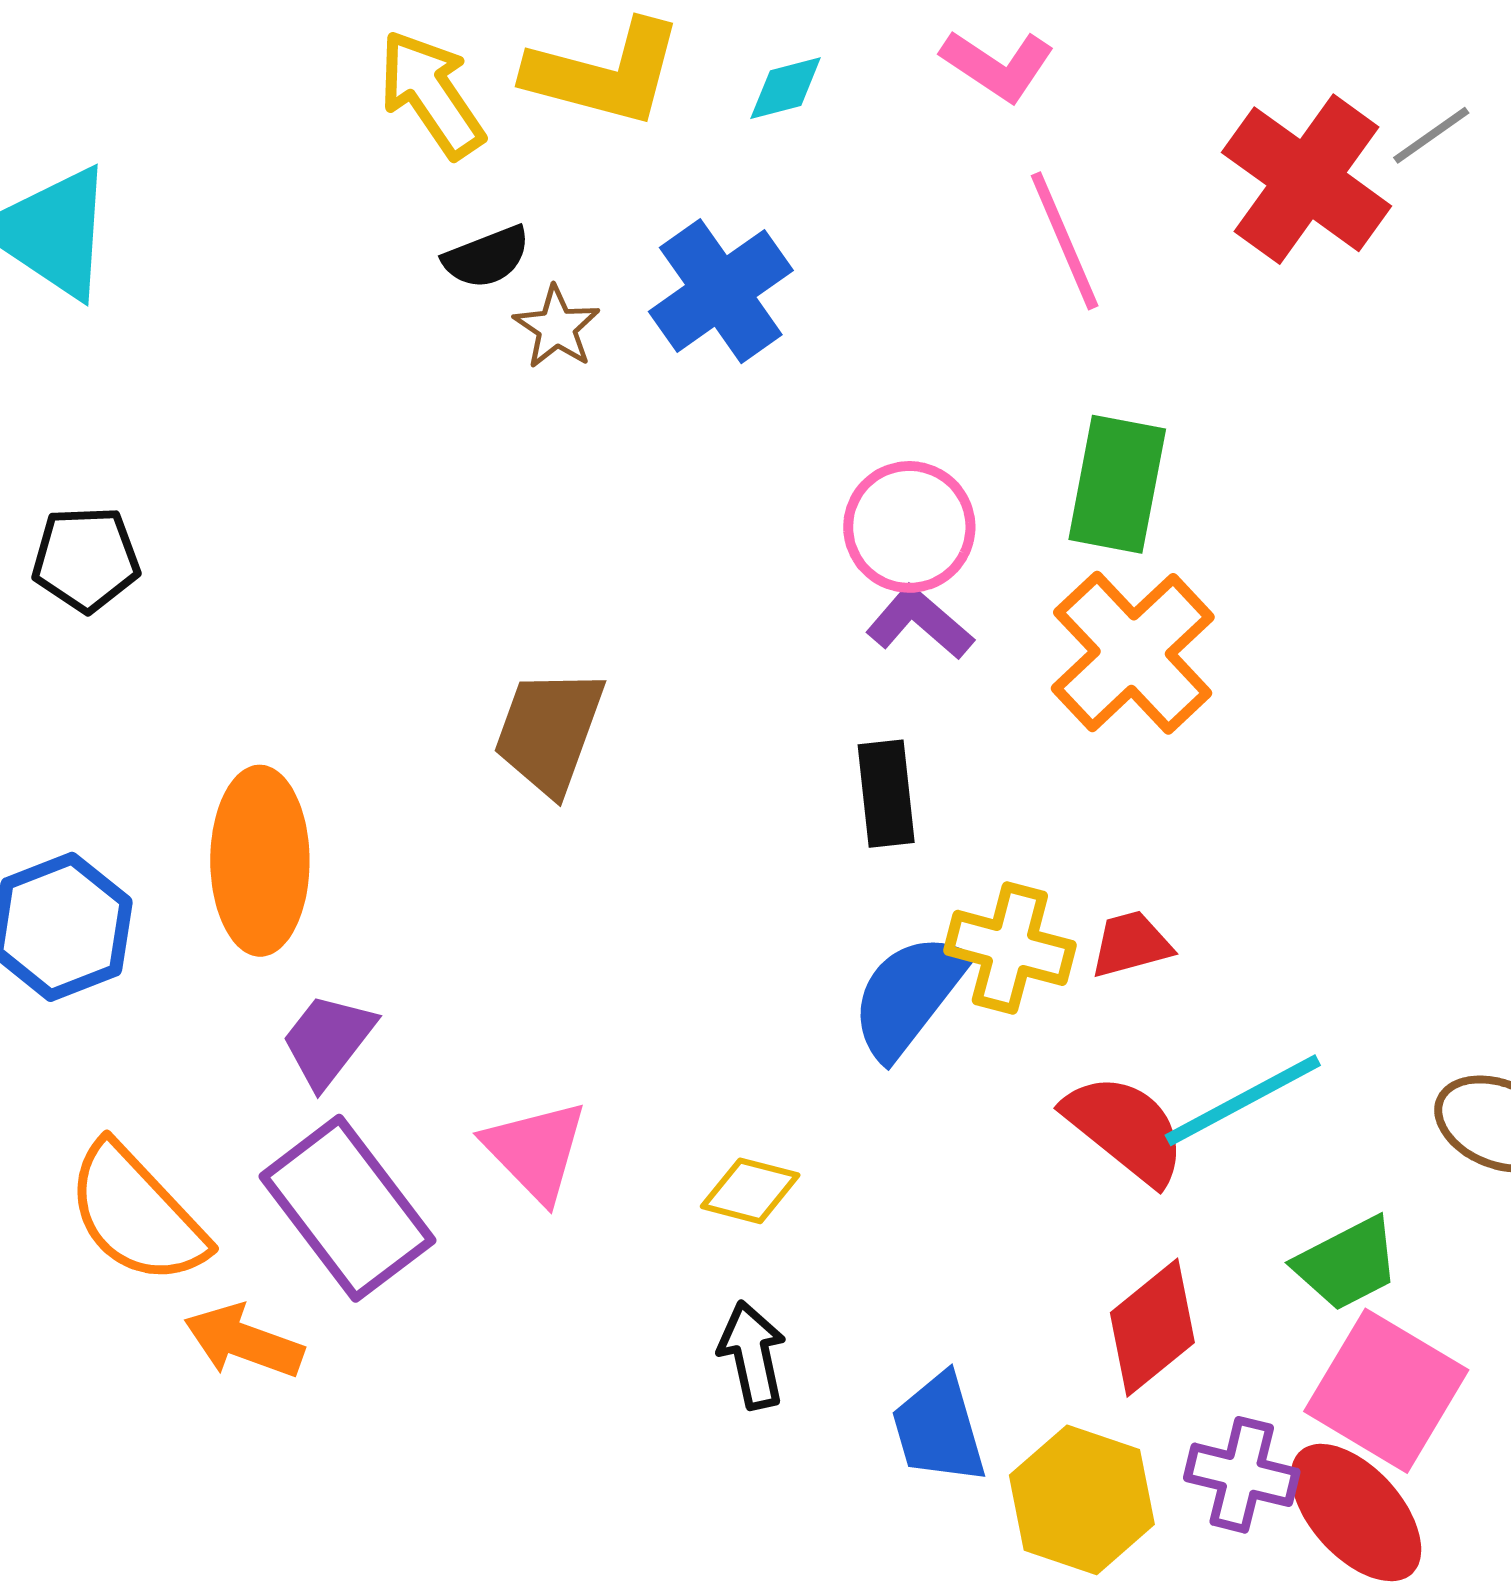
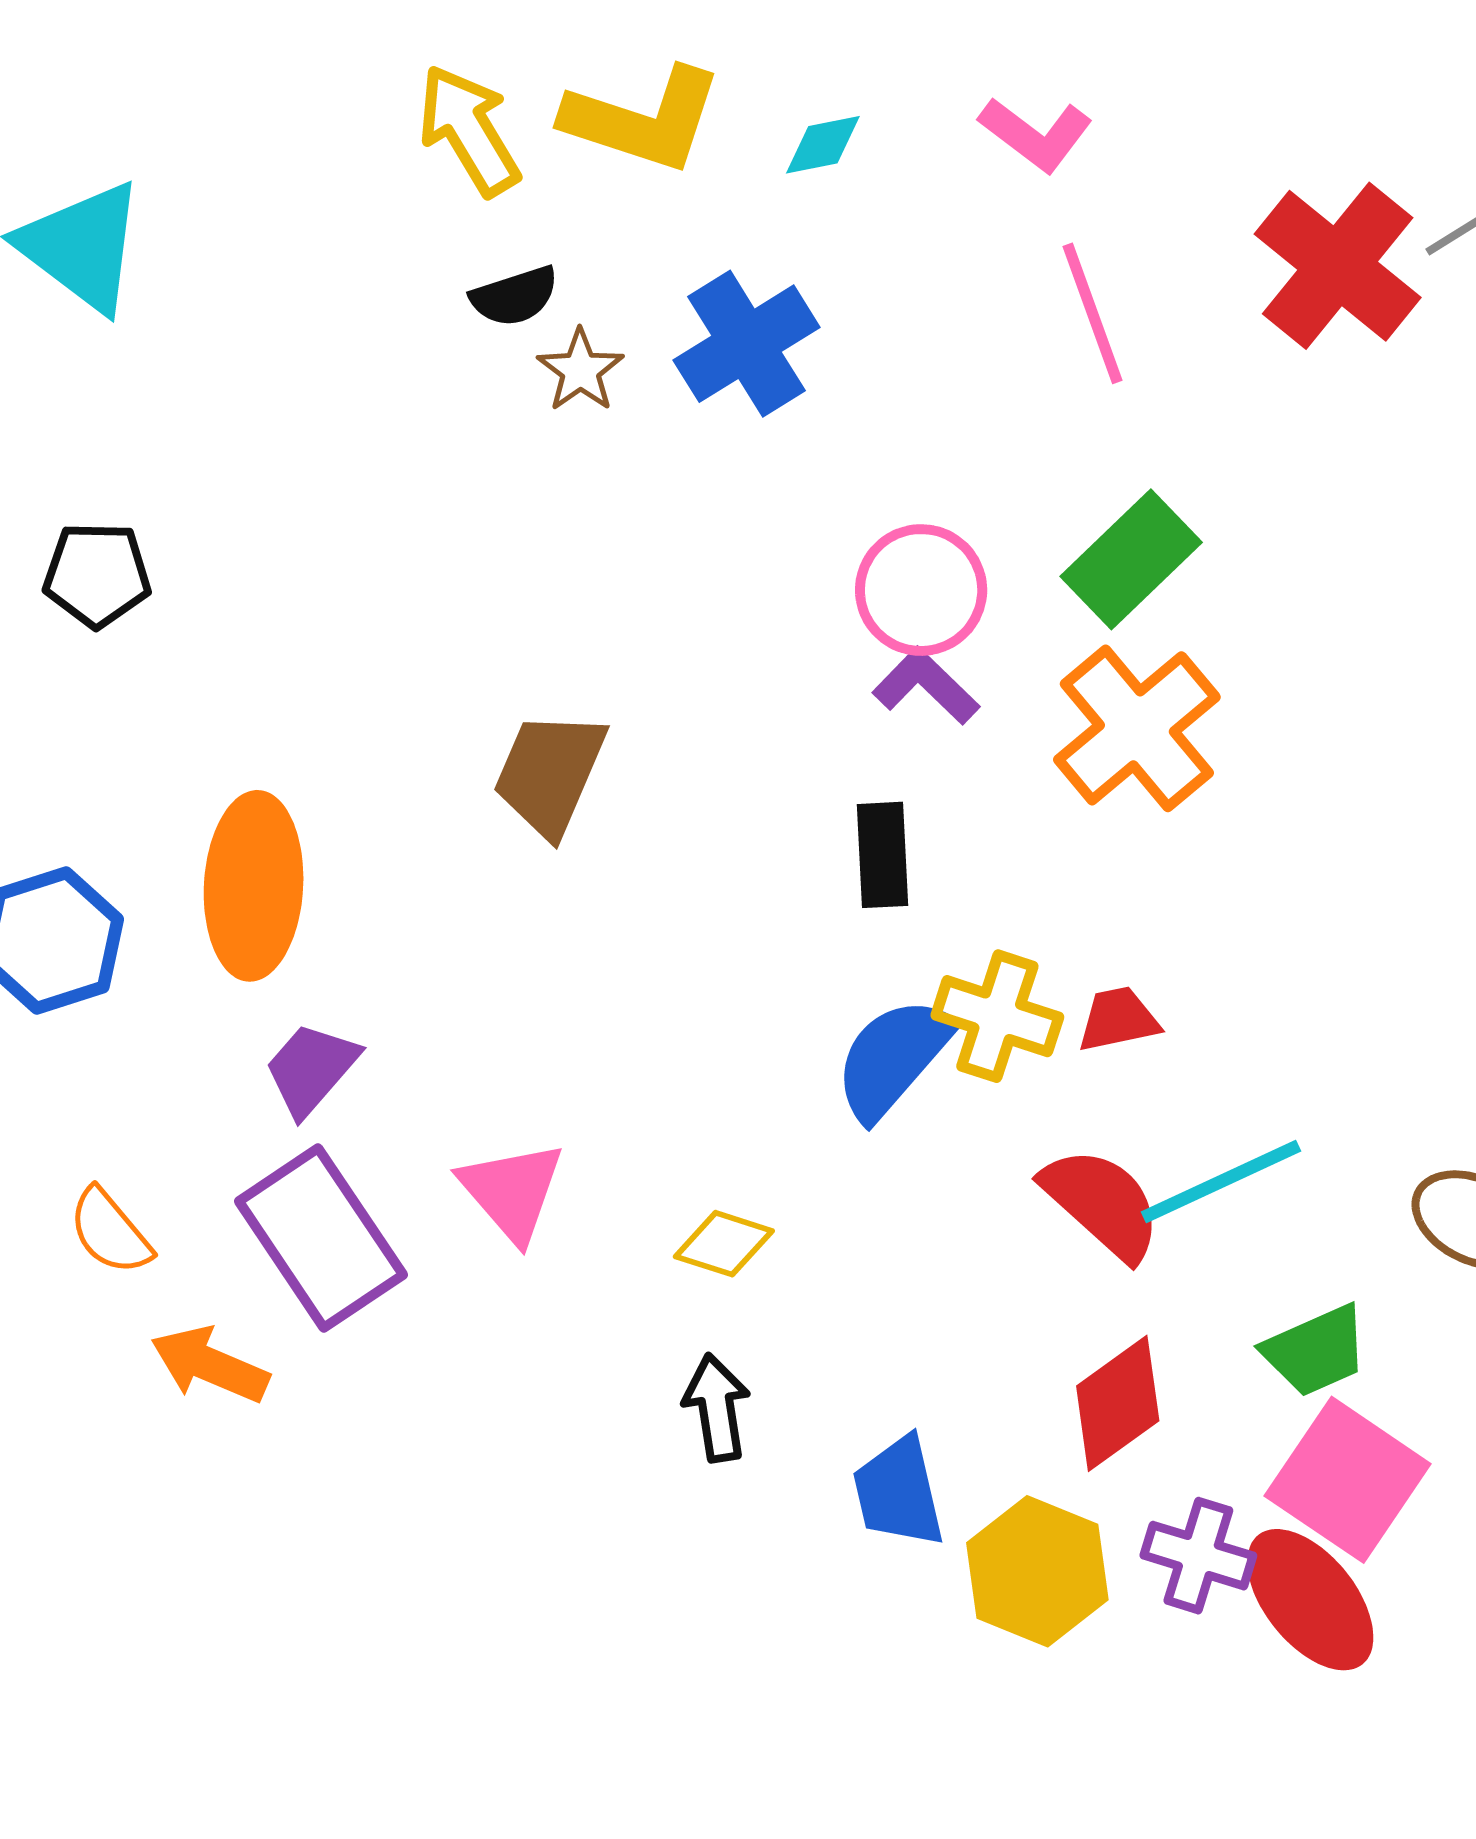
green rectangle: (1117, 484) -> (1131, 559), turned 32
orange semicircle: (136, 1214) -> (110, 1232), size x0.6

